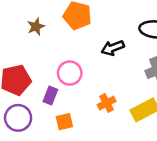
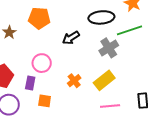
orange square: (64, 122) -> (45, 101), turned 32

